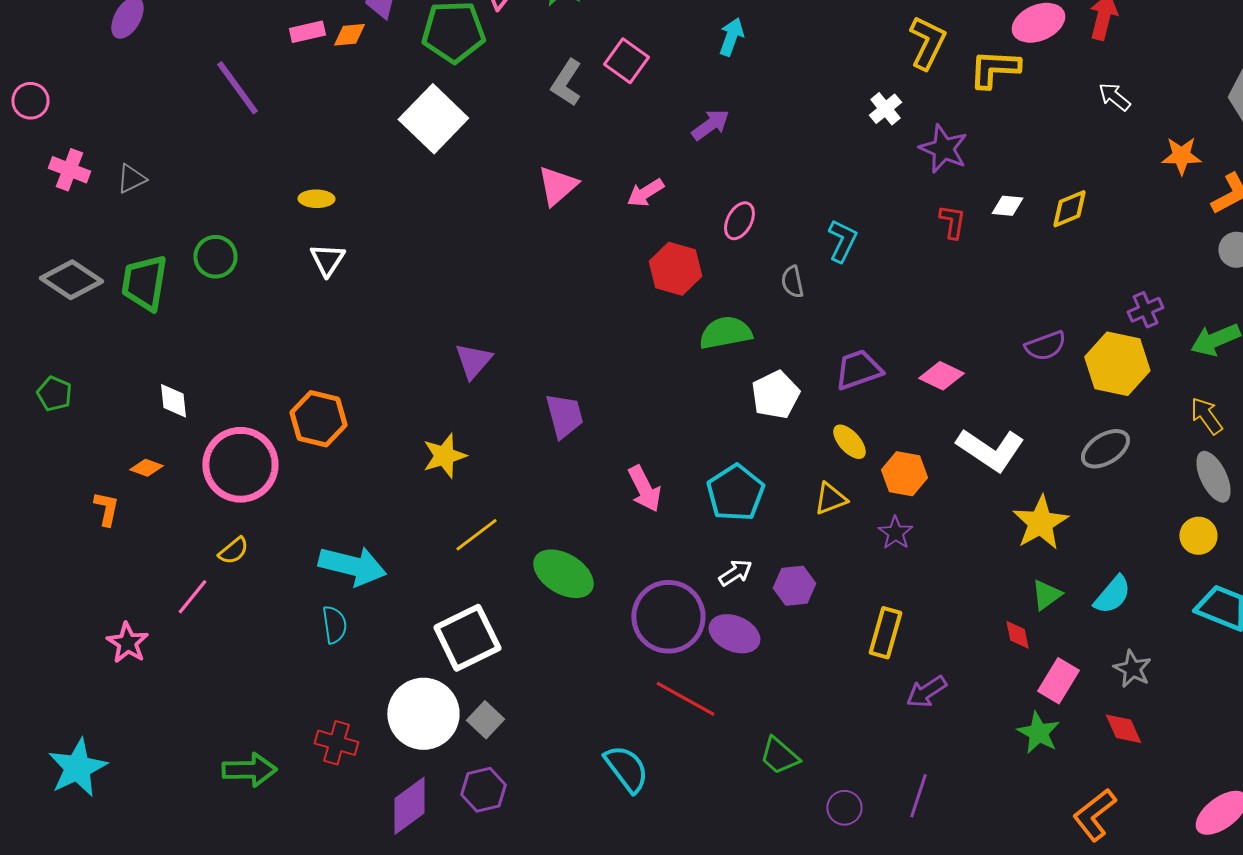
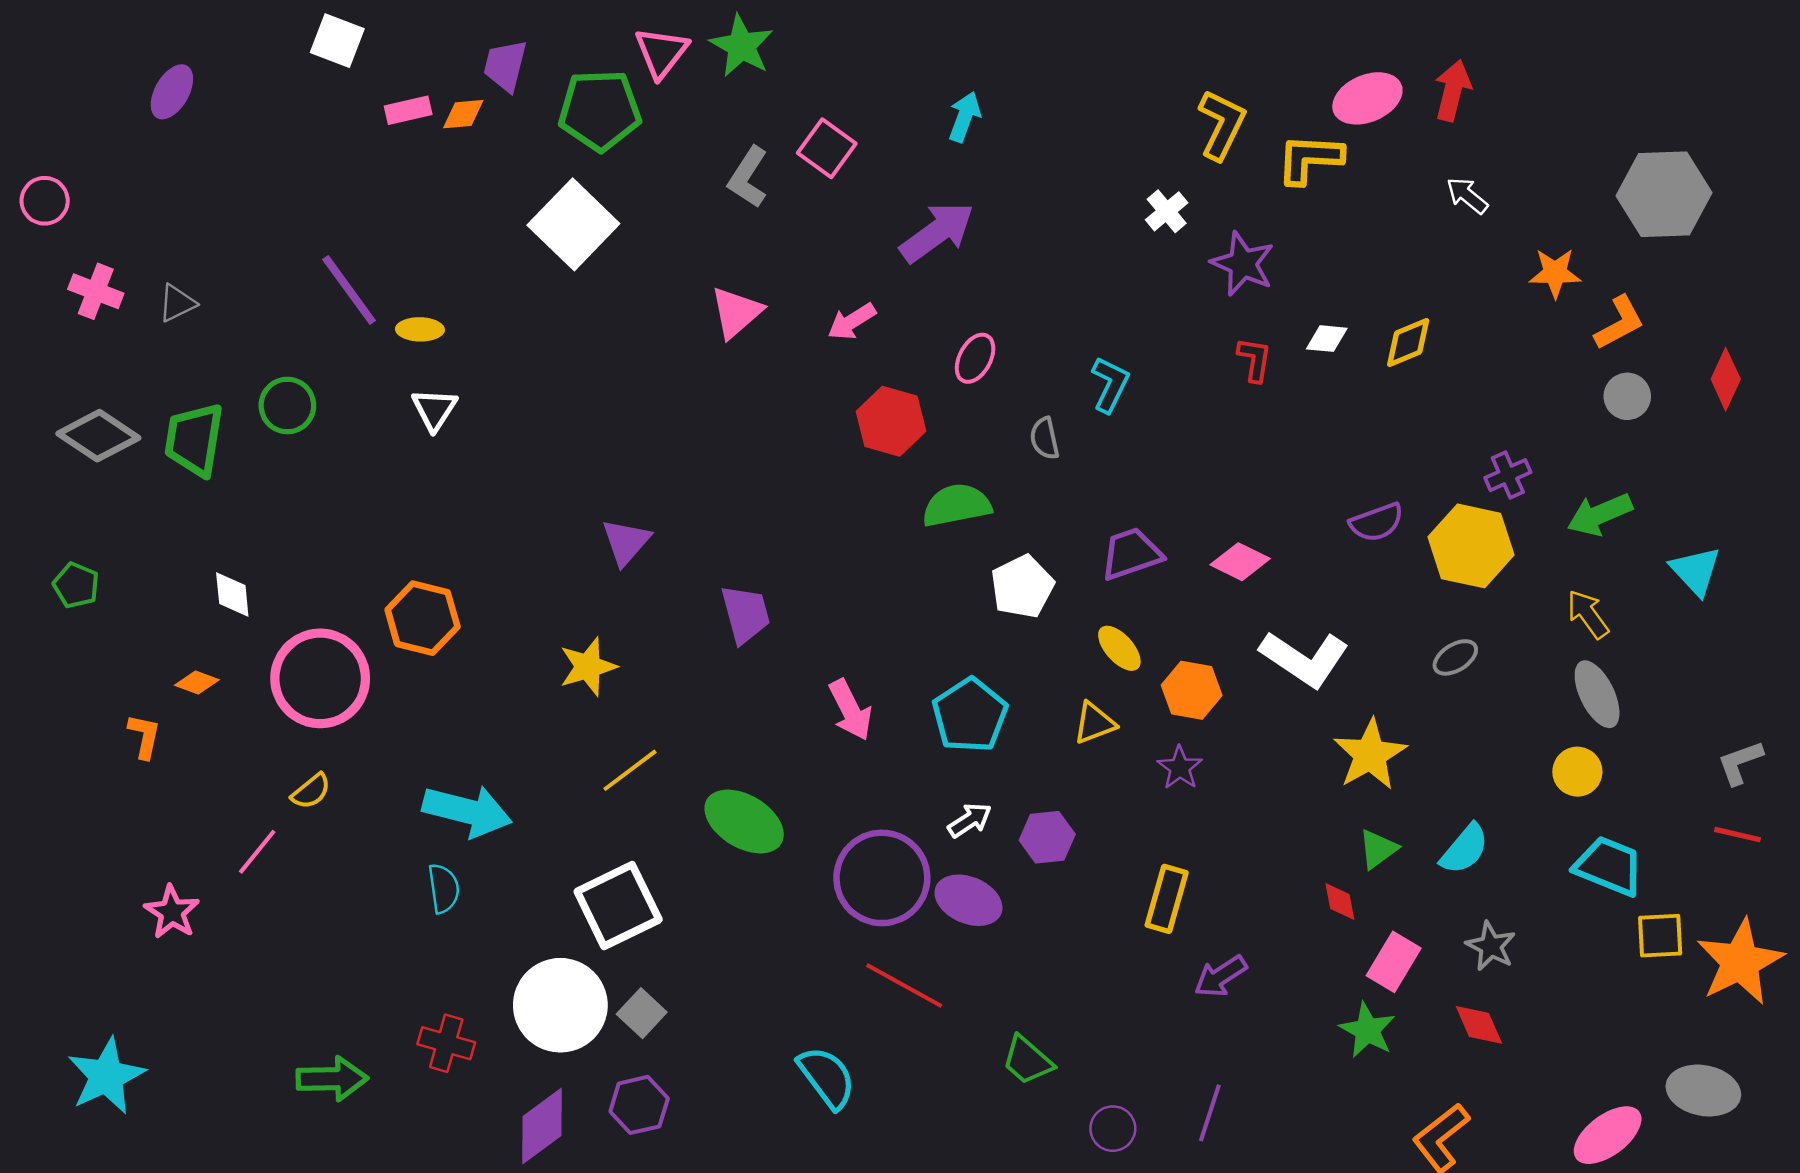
purple line: (237, 88) -> (349, 290), moved
purple arrow: (710, 125) -> (937, 232), size x1.5
gray ellipse: (1105, 449) -> (1455, 657), size x0.7

